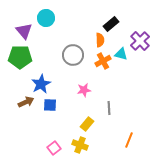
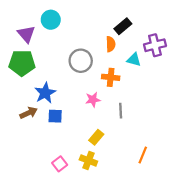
purple cross: (140, 41) -> (155, 45), turned 30
orange cross: (103, 61) -> (111, 77), moved, turned 35
gray line: (109, 108) -> (121, 111), moved

